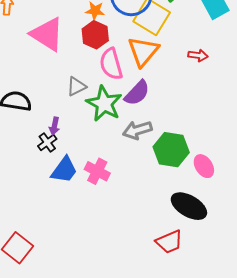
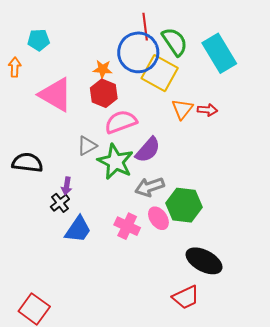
orange triangle: (143, 51) -> (182, 109), moved, size x0.7
pink semicircle: (111, 64) -> (121, 122), turned 88
pink ellipse: (204, 166) -> (158, 218), moved
pink cross: (97, 171) -> (127, 226), moved

